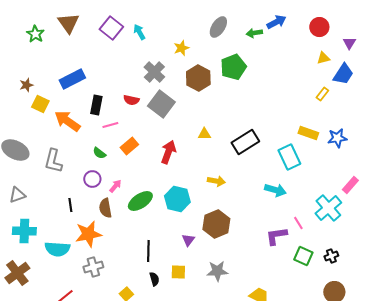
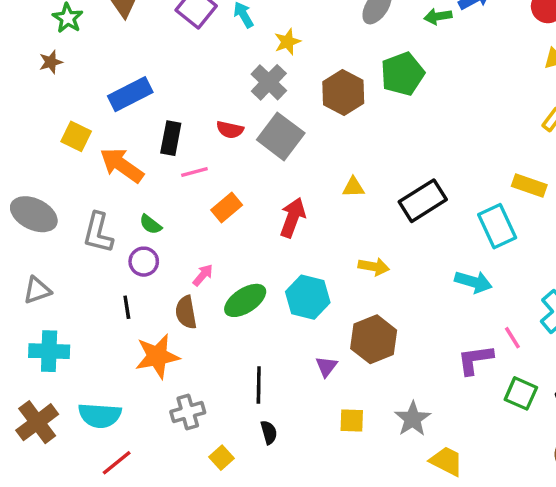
yellow star: (181, 48) -> (287, 42), moved
brown star: (26, 85) -> (51, 62), moved
green semicircle: (99, 153) -> (150, 224), moved
purple circle: (92, 179) -> (144, 262), moved
cyan semicircle: (57, 249) -> (100, 415), moved
gray cross: (93, 267) -> (188, 412), moved
gray star: (217, 271) -> (413, 419), moved, turned -30
yellow square: (178, 272) -> (352, 421), moved

